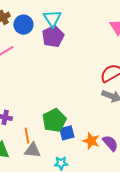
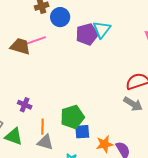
cyan triangle: (52, 18) -> (102, 29), moved
orange star: (91, 141) -> (105, 144), turned 30

